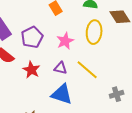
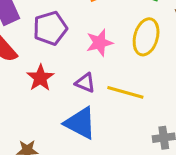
yellow line: (87, 70) -> (125, 92), turned -35

